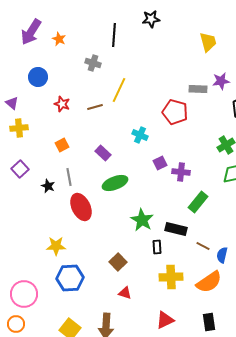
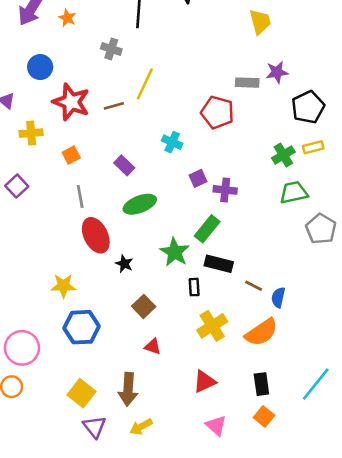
red star: (62, 104) -> (71, 102), size x1.8
yellow cross: (19, 128) -> (31, 133), moved
black star: (48, 186) -> (124, 264), moved
green rectangle: (198, 202) -> (207, 229), moved
yellow cross: (171, 277) -> (212, 326), turned -30

